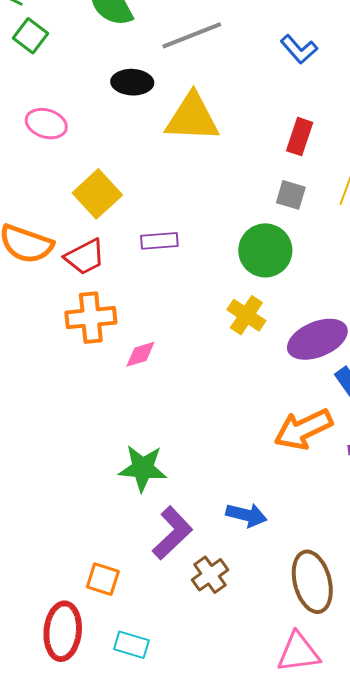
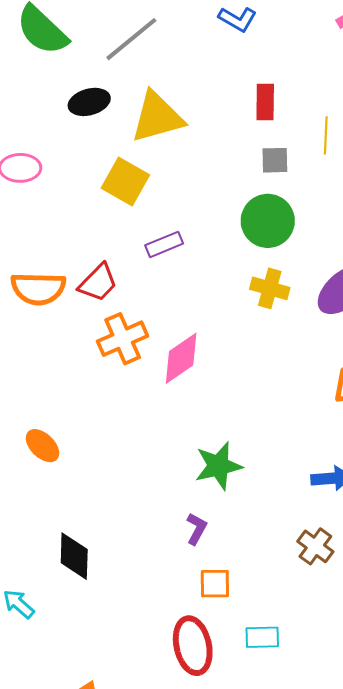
yellow square: (97, 194) -> (125, 181), moved
pink diamond: (140, 354) -> (181, 358), size x1.6
purple L-shape: (172, 533) -> (196, 529), moved, size x0.6

